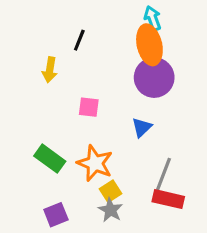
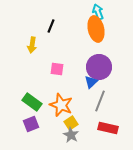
purple circle: (154, 78) -> (99, 67), moved
gray line: (163, 174) -> (100, 101), moved
purple square: (56, 215) -> (31, 124), moved

